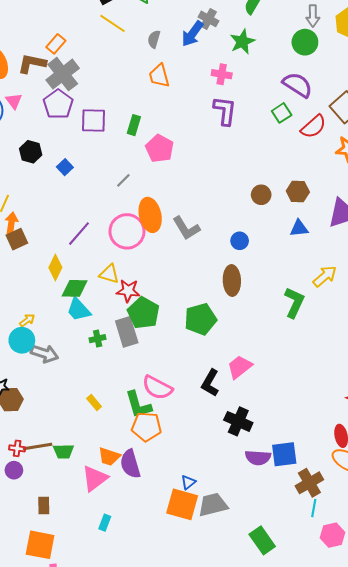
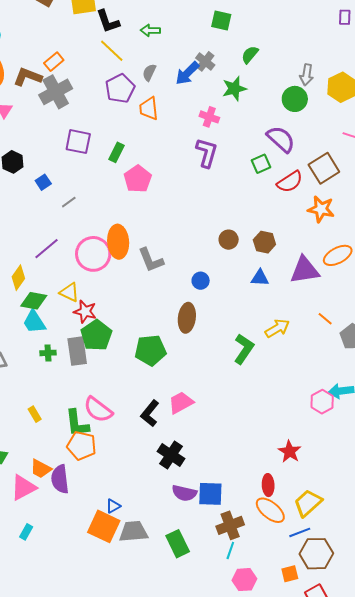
purple pentagon: (58, 104) -> (120, 88), moved
gray line: (123, 180) -> (69, 202), moved
green rectangle: (262, 540) -> (178, 544), moved

